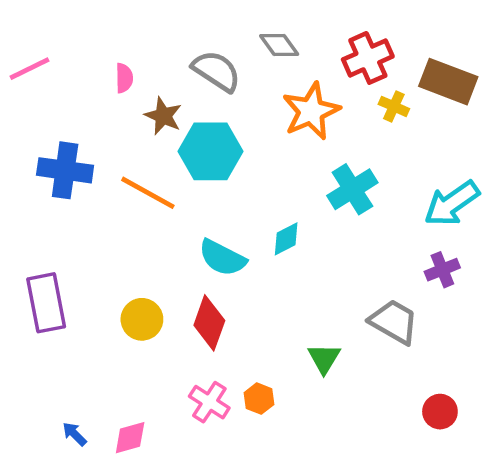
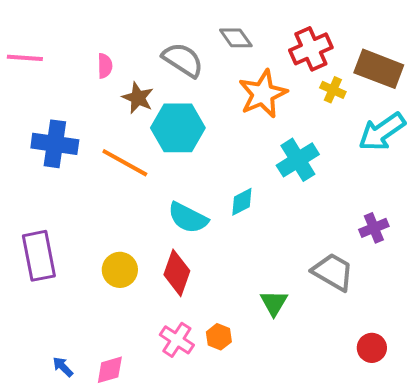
pink line: (30, 69) -> (25, 58), turned 30
cyan arrow: (452, 203) -> (382, 132), moved

